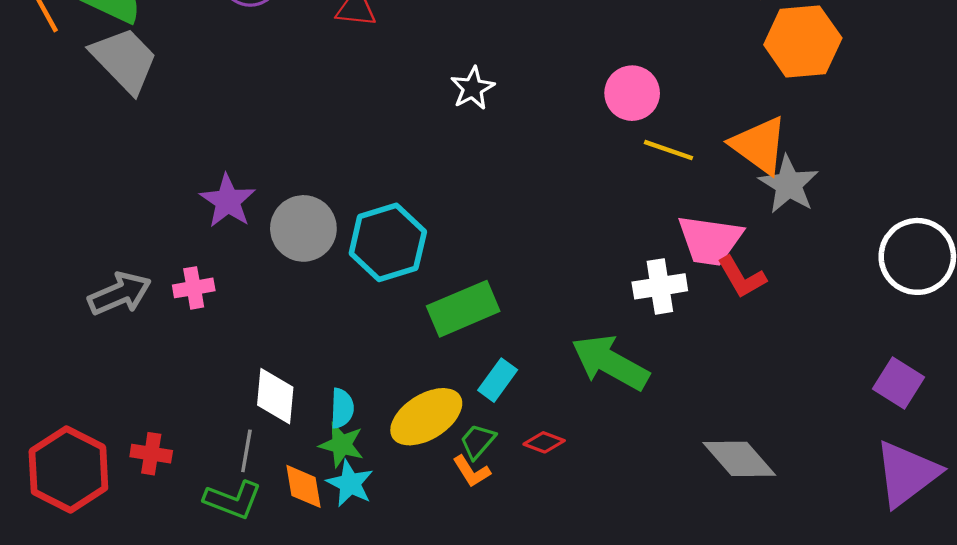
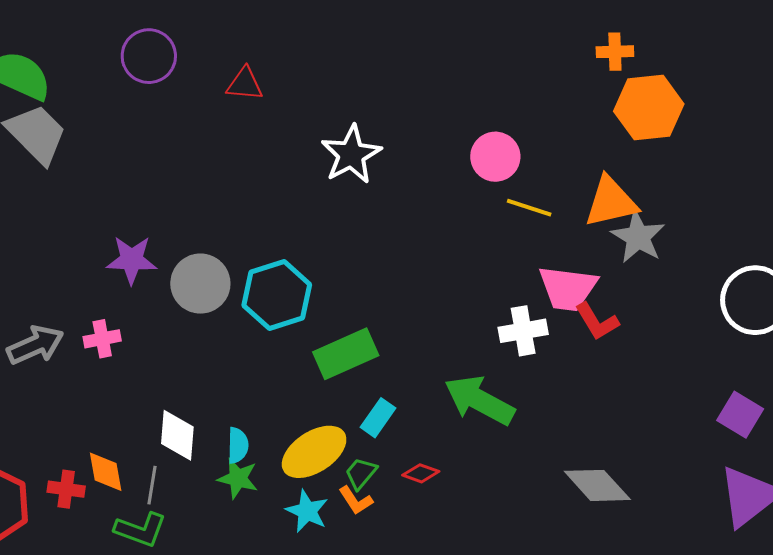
white star: (473, 88) -> (351, 154), size x1.5
orange triangle: (759, 145) -> (611, 202), turned -48
purple star: (228, 201) -> (132, 260), turned -30
cyan star: (350, 483) -> (307, 511), moved
orange diamond: (303, 486) -> (106, 472), moved

